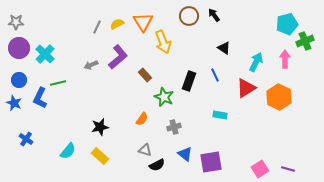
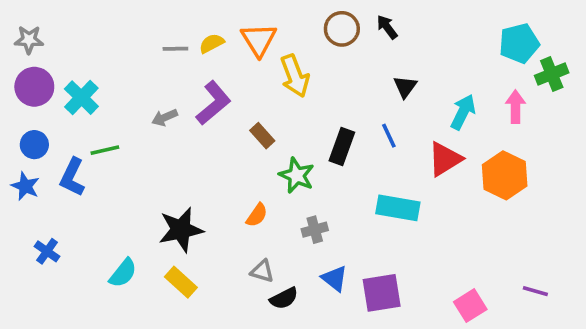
gray line: (97, 27) -> (175, 49), turned 64
black triangle: (224, 48) -> (405, 87), turned 32
cyan rectangle: (220, 115) -> (398, 208), size x1.6
black star: (100, 127) -> (181, 230), size x1.4
purple line: (288, 169) -> (535, 291), moved

